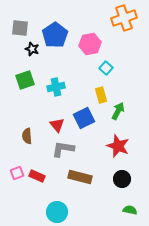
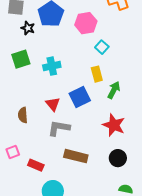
red rectangle: (37, 176) -> (36, 165), moved

